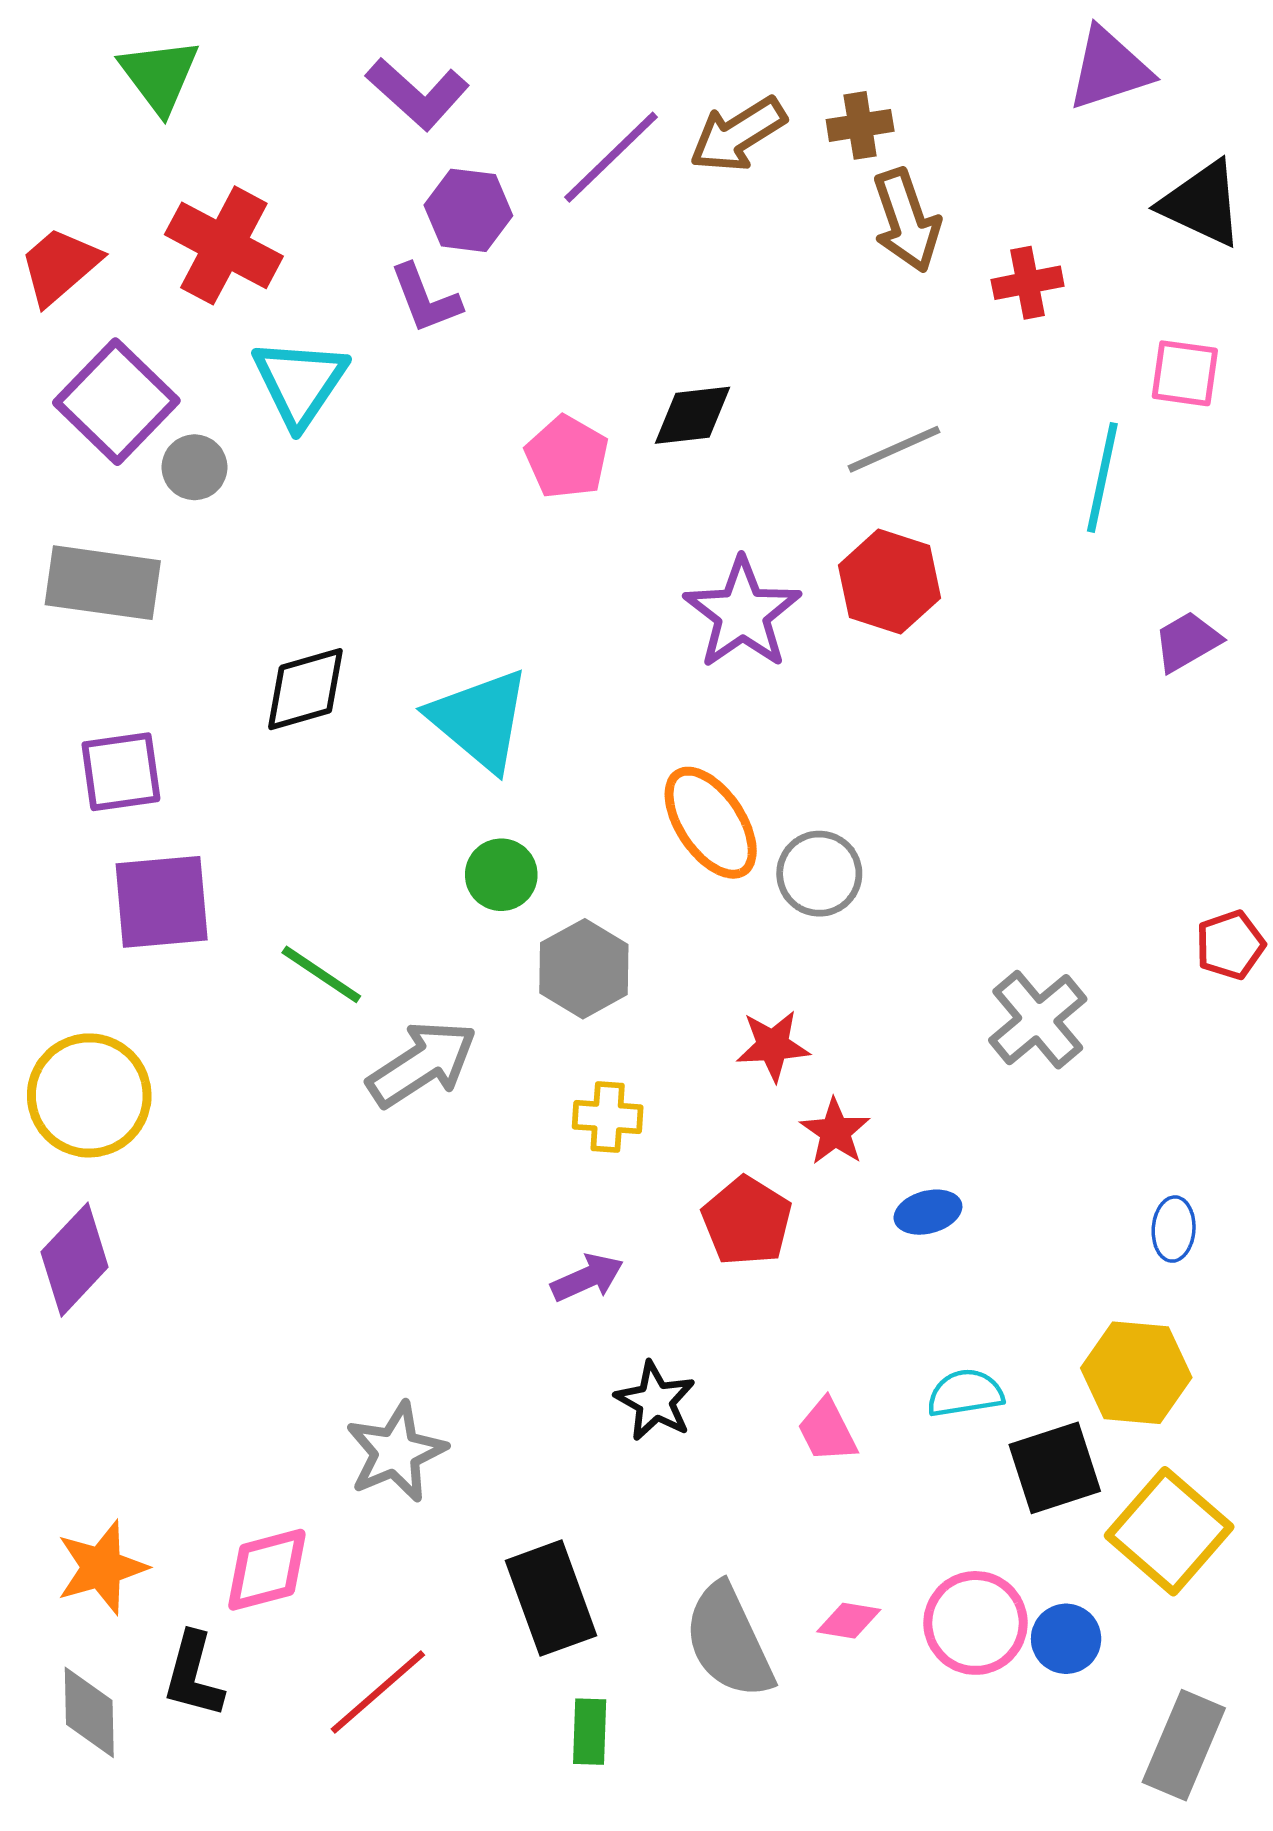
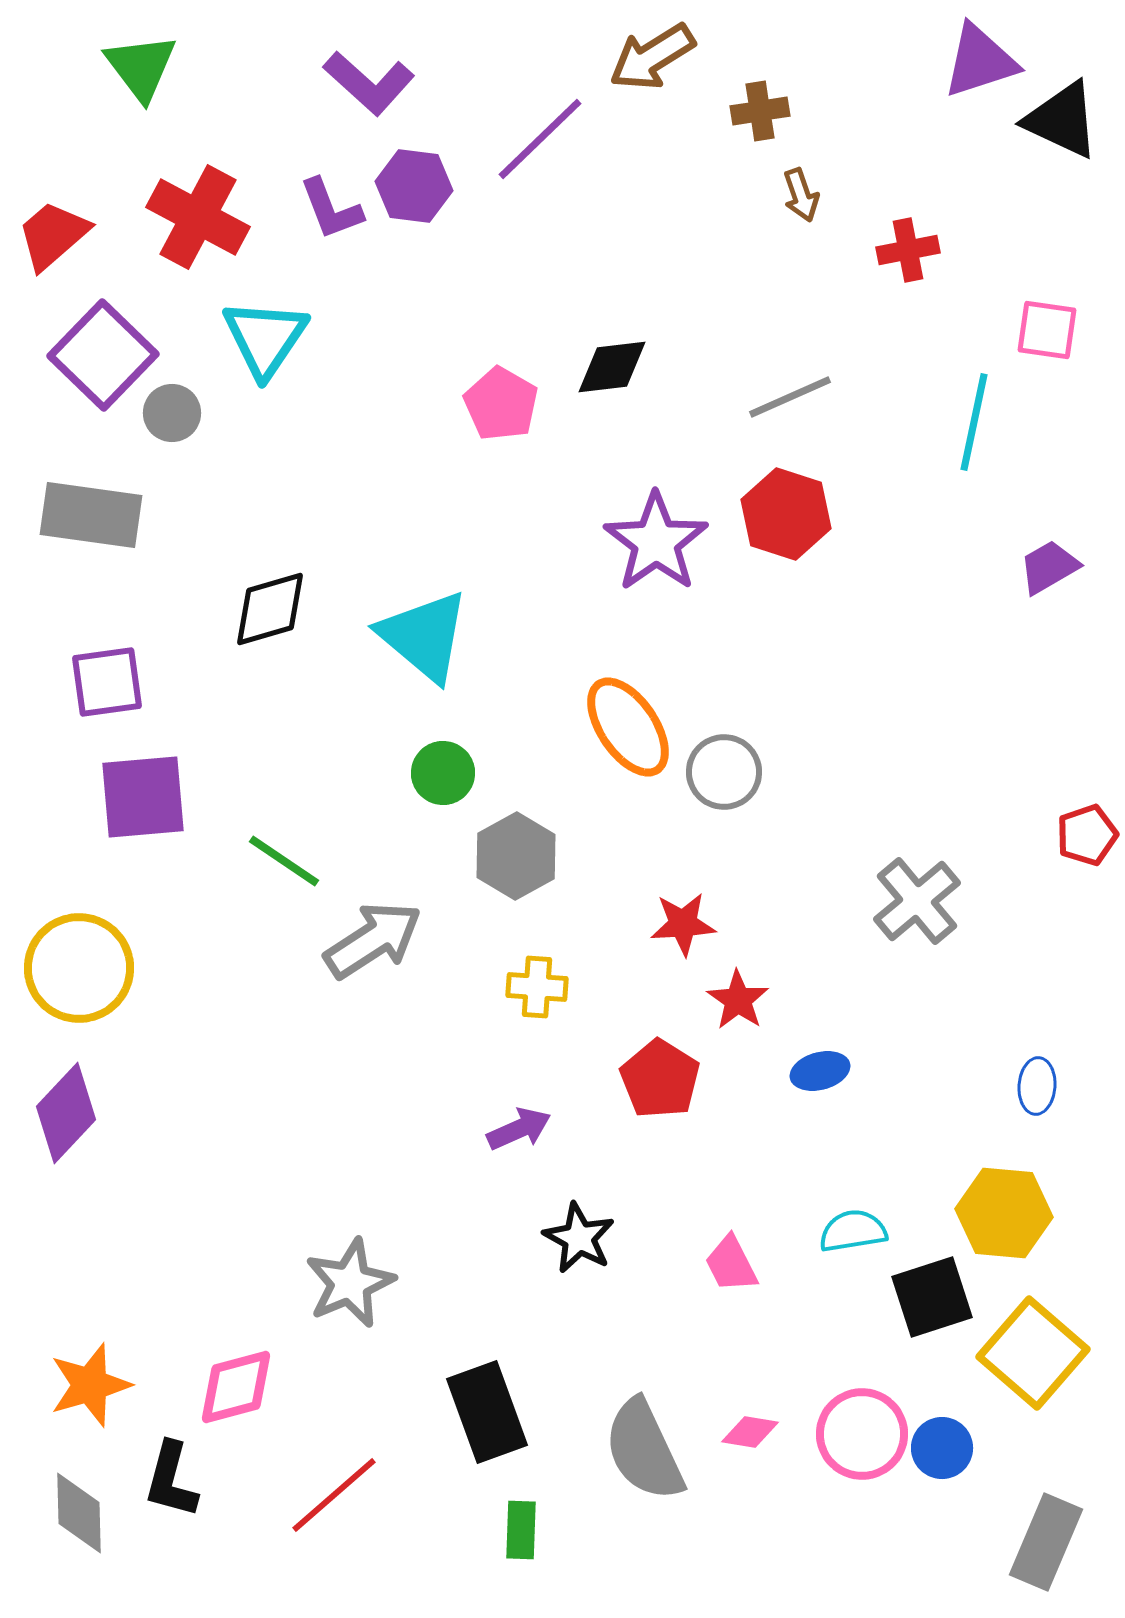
brown arrow: (738, 134) -> (652, 57), moved
black triangle: (1202, 204) -> (1062, 120), moved
brown arrow: (906, 221) -> (801, 195), size x0.6
purple L-shape: (425, 299) -> (331, 209), moved

